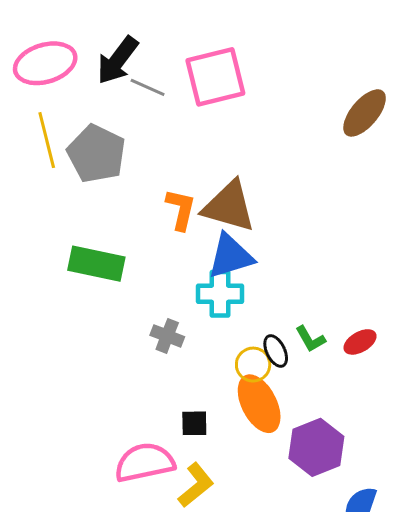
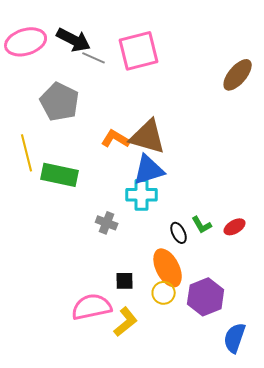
black arrow: (117, 60) -> (74, 40), turned -100
yellow line: (47, 140) -> (27, 153), moved
orange L-shape: (181, 209) -> (116, 139), turned -72
yellow circle: (253, 365) -> (164, 293), moved

